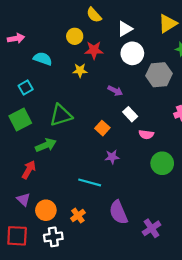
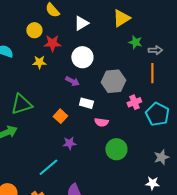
white circle: (132, 53) -> (82, 57), moved
gray hexagon: (159, 75) -> (113, 81), moved
white rectangle: (130, 114) -> (86, 103), turned -32
cyan line: (90, 182) -> (48, 167), turned -55

